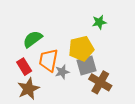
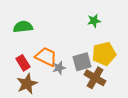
green semicircle: (33, 39) -> (23, 27), moved, turned 30
yellow pentagon: (81, 49) -> (104, 54), moved
orange trapezoid: (48, 60) -> (46, 57), turned 105

